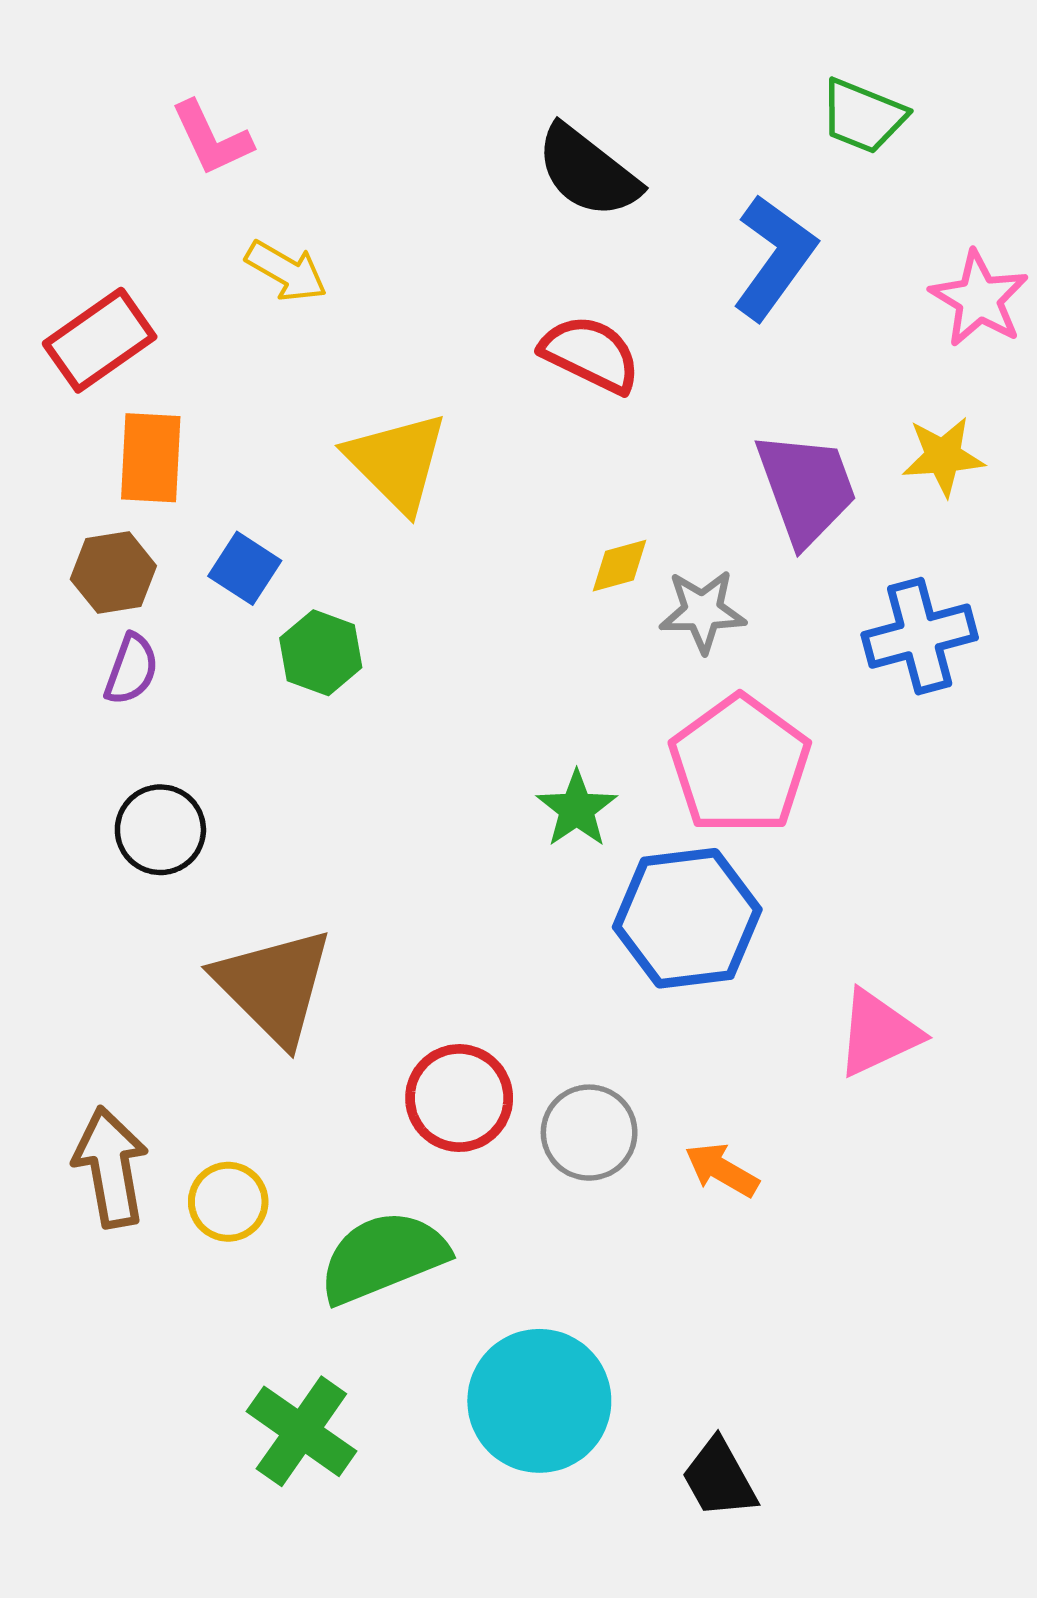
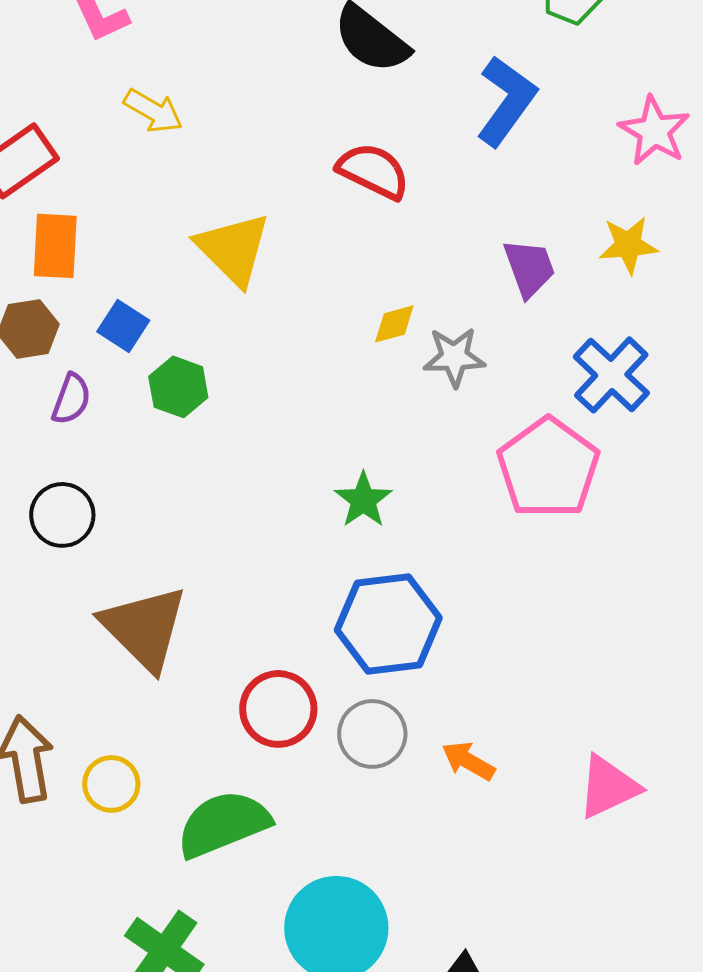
purple trapezoid: (806, 488) -> (529, 268), size x0.7
blue cross: (920, 636) -> (611, 375), turned -32
purple semicircle: (131, 669) -> (71, 399), moved
pink pentagon: (740, 765) -> (548, 468), moved
blue hexagon: (687, 918) -> (388, 624), moved
pink triangle: (878, 1033) -> (608, 787), moved

